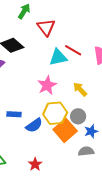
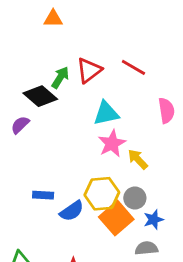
green arrow: (24, 11) -> (60, 77), moved
red triangle: (46, 27) -> (89, 70), turned 30
red line: (73, 50) -> (133, 67), moved
pink star: (47, 85) -> (112, 143), moved

